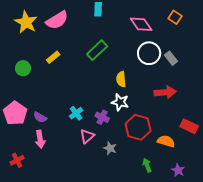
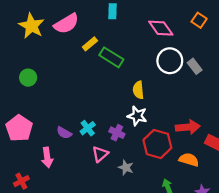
green rectangle: (97, 50) -> (111, 57), turned 75
yellow rectangle: (53, 57) -> (90, 44), moved
red arrow: (165, 92) -> (188, 127), moved
purple semicircle: (40, 117) -> (64, 133), moved

